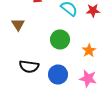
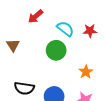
green circle: (60, 40) -> (56, 50), moved

